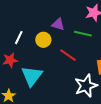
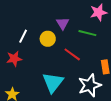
purple triangle: (58, 24) -> (63, 23), turned 40
cyan triangle: (32, 76) -> (53, 82), moved

